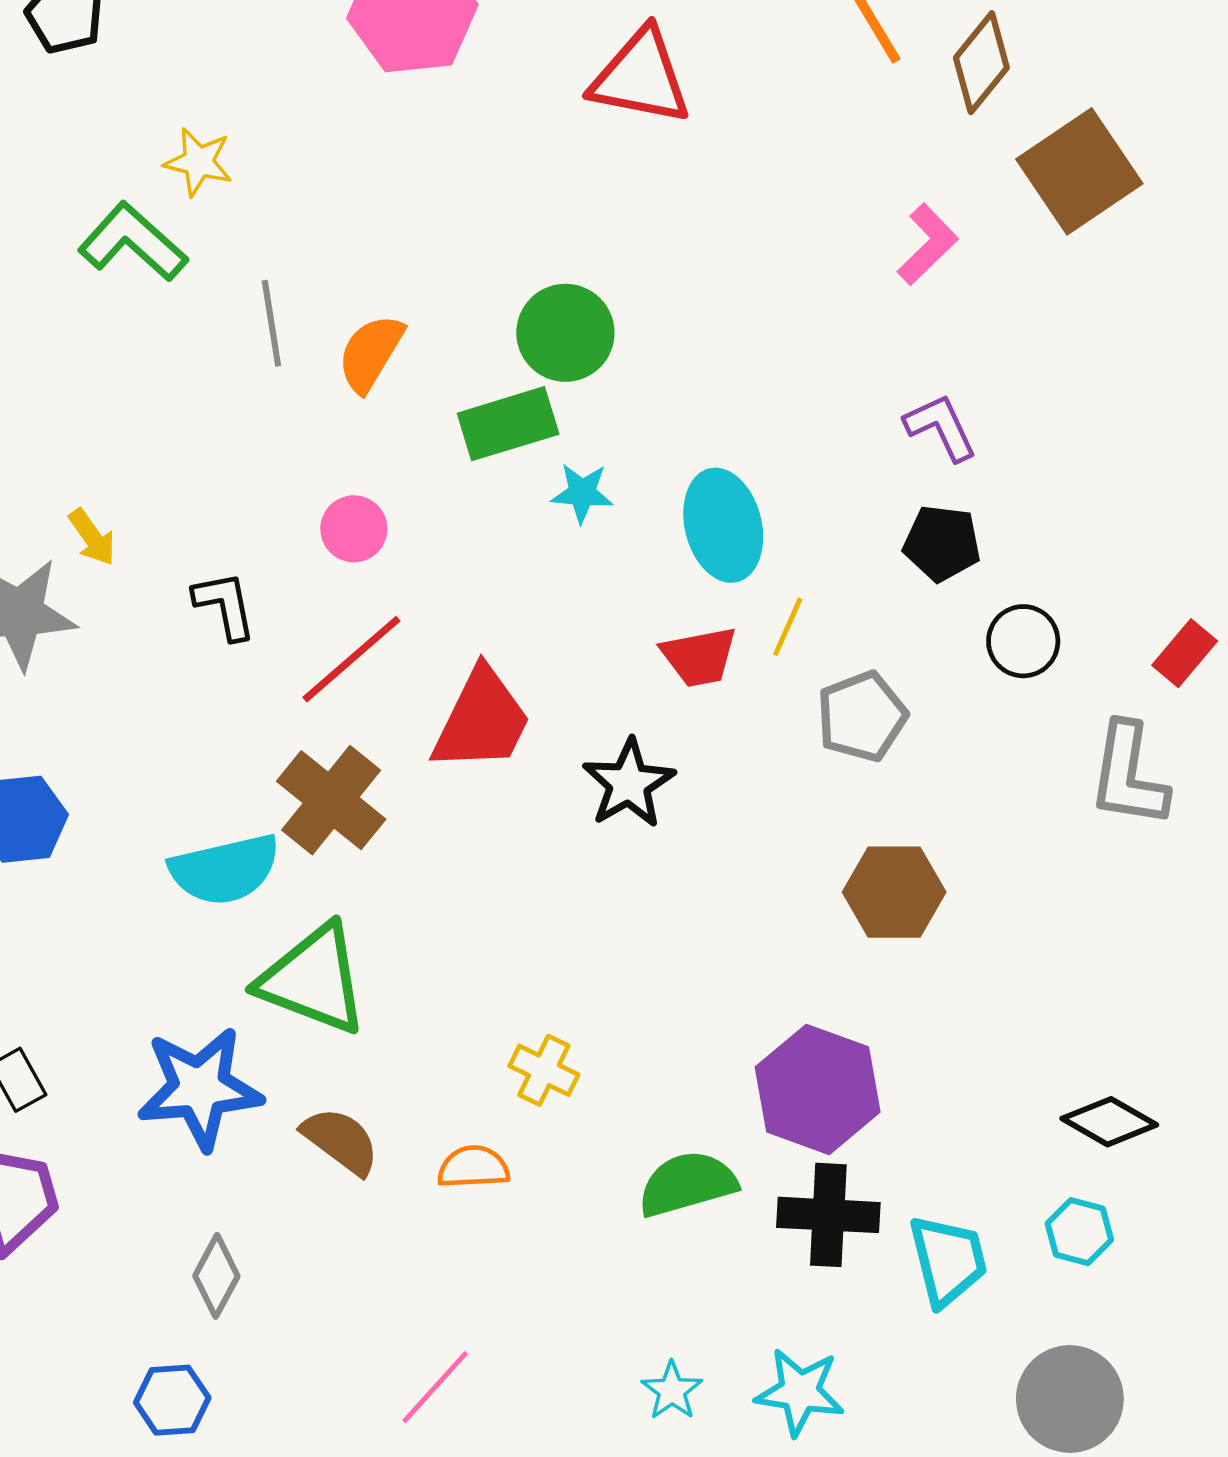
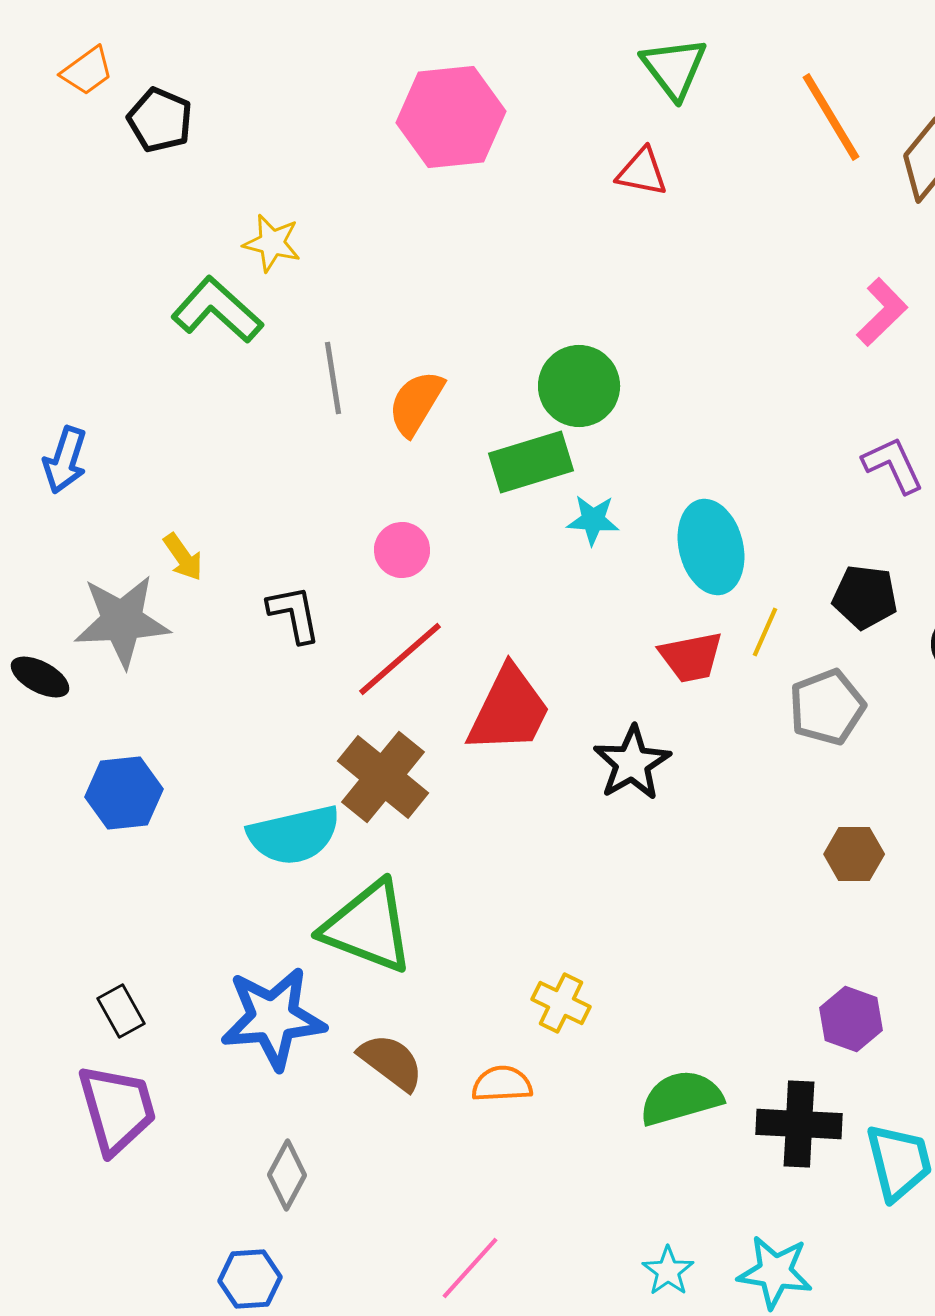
red triangle: (641, 77) -> (642, 172), size x0.6
black pentagon: (942, 543) -> (865, 597), moved
brown hexagon: (894, 892) -> (854, 854), size x0.7
purple hexagon: (818, 1089) -> (851, 1019), moved, size x0.6

